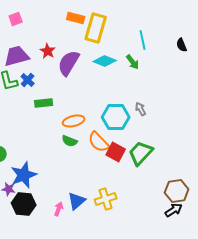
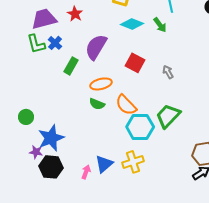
purple semicircle: (69, 63) -> (96, 47), moved
green rectangle: (44, 103) -> (71, 66), turned -54
cyan hexagon: (116, 117) -> (140, 127), moved
red square: (116, 152) -> (135, 63), moved

